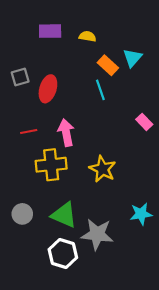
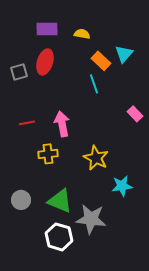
red ellipse: (48, 89) -> (45, 62), moved
yellow cross: (51, 165) -> (48, 154), size x0.7
cyan star: (141, 214) -> (122, 186), moved

